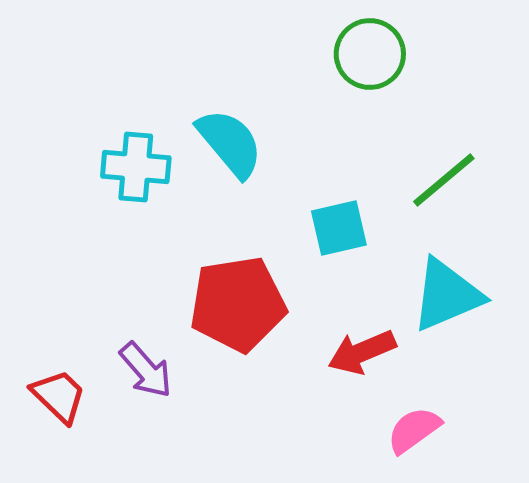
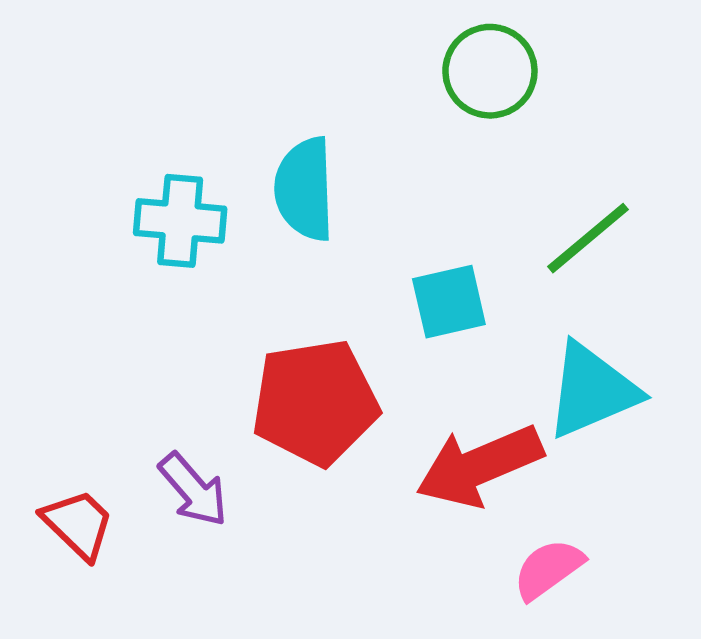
cyan semicircle: (230, 143) -> (305, 189), turned -142
red arrow: (362, 352) -> (479, 466), size x1.4

